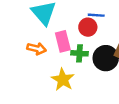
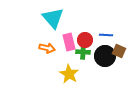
blue line: (96, 15) -> (106, 35), moved
red circle: (88, 27) -> (85, 40), moved

